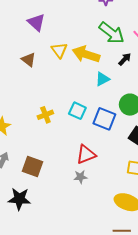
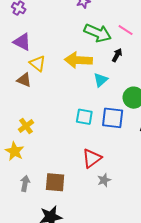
yellow triangle: (59, 50) -> (38, 63), moved
yellow cross: (45, 115) -> (26, 126), moved
red triangle: (86, 154) -> (92, 158), moved

